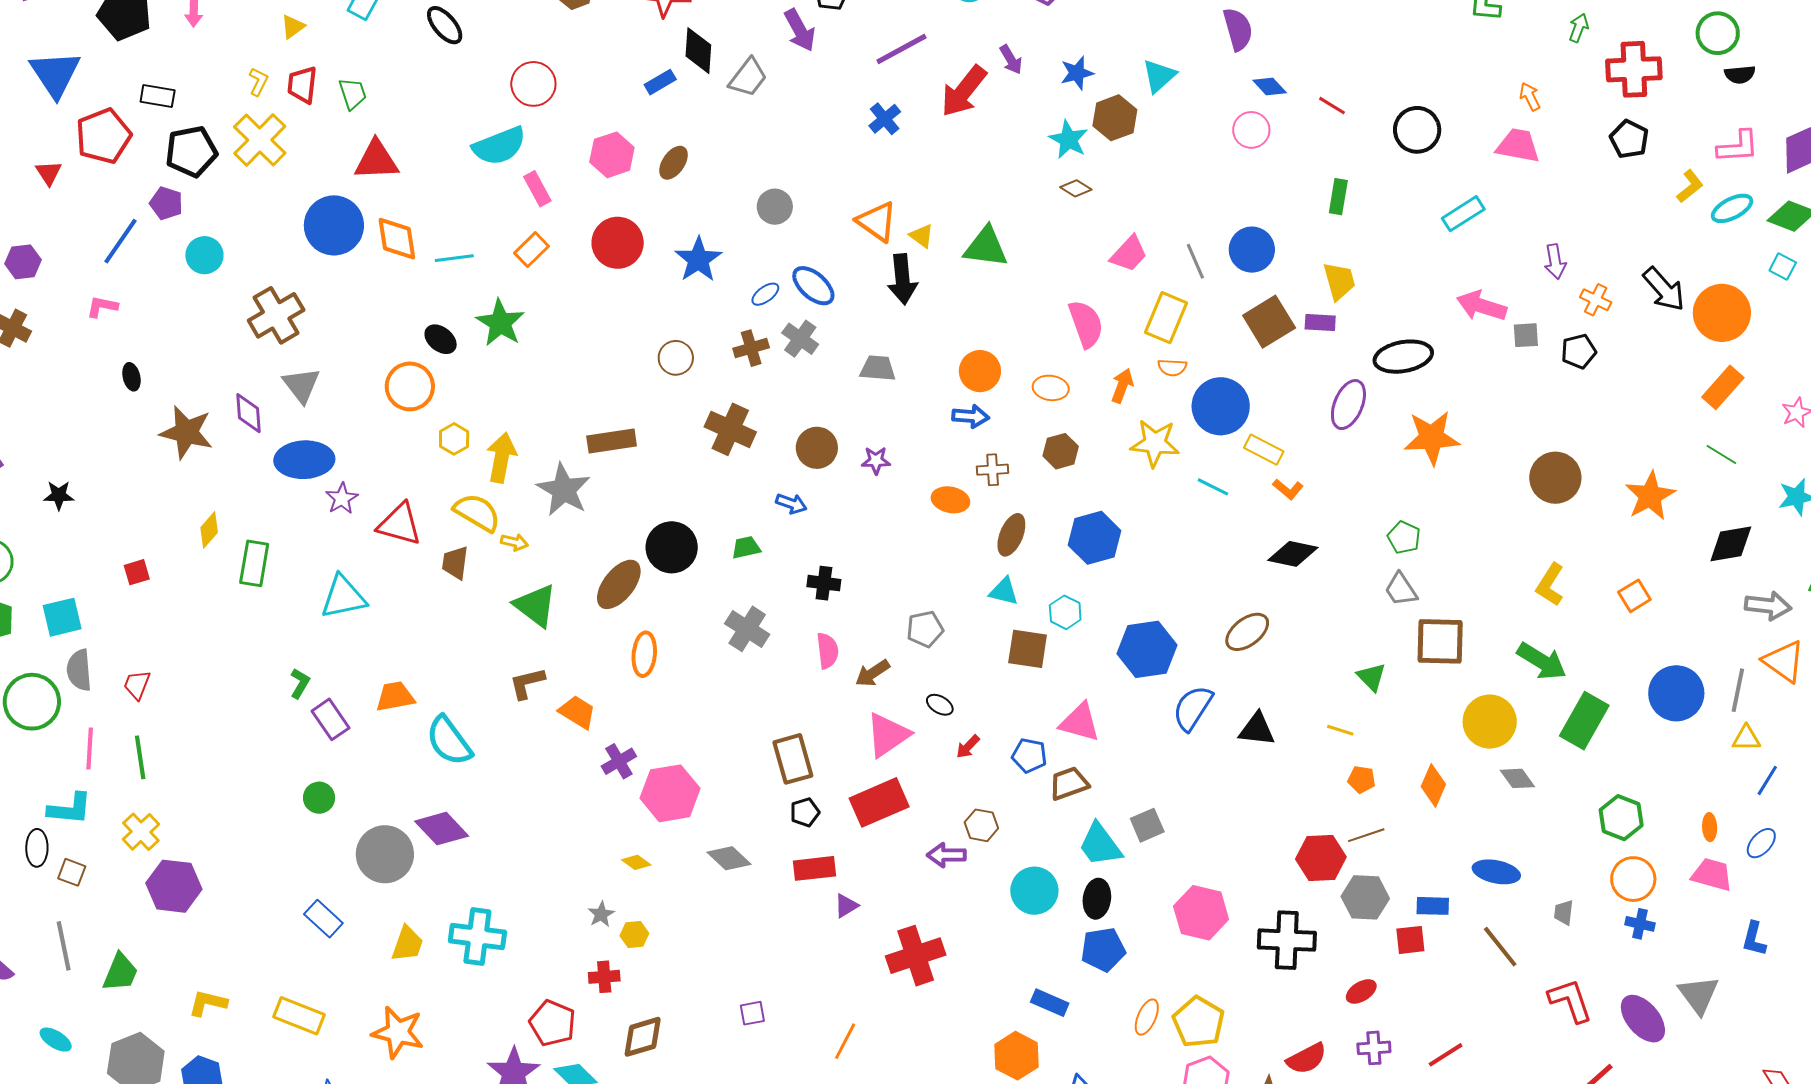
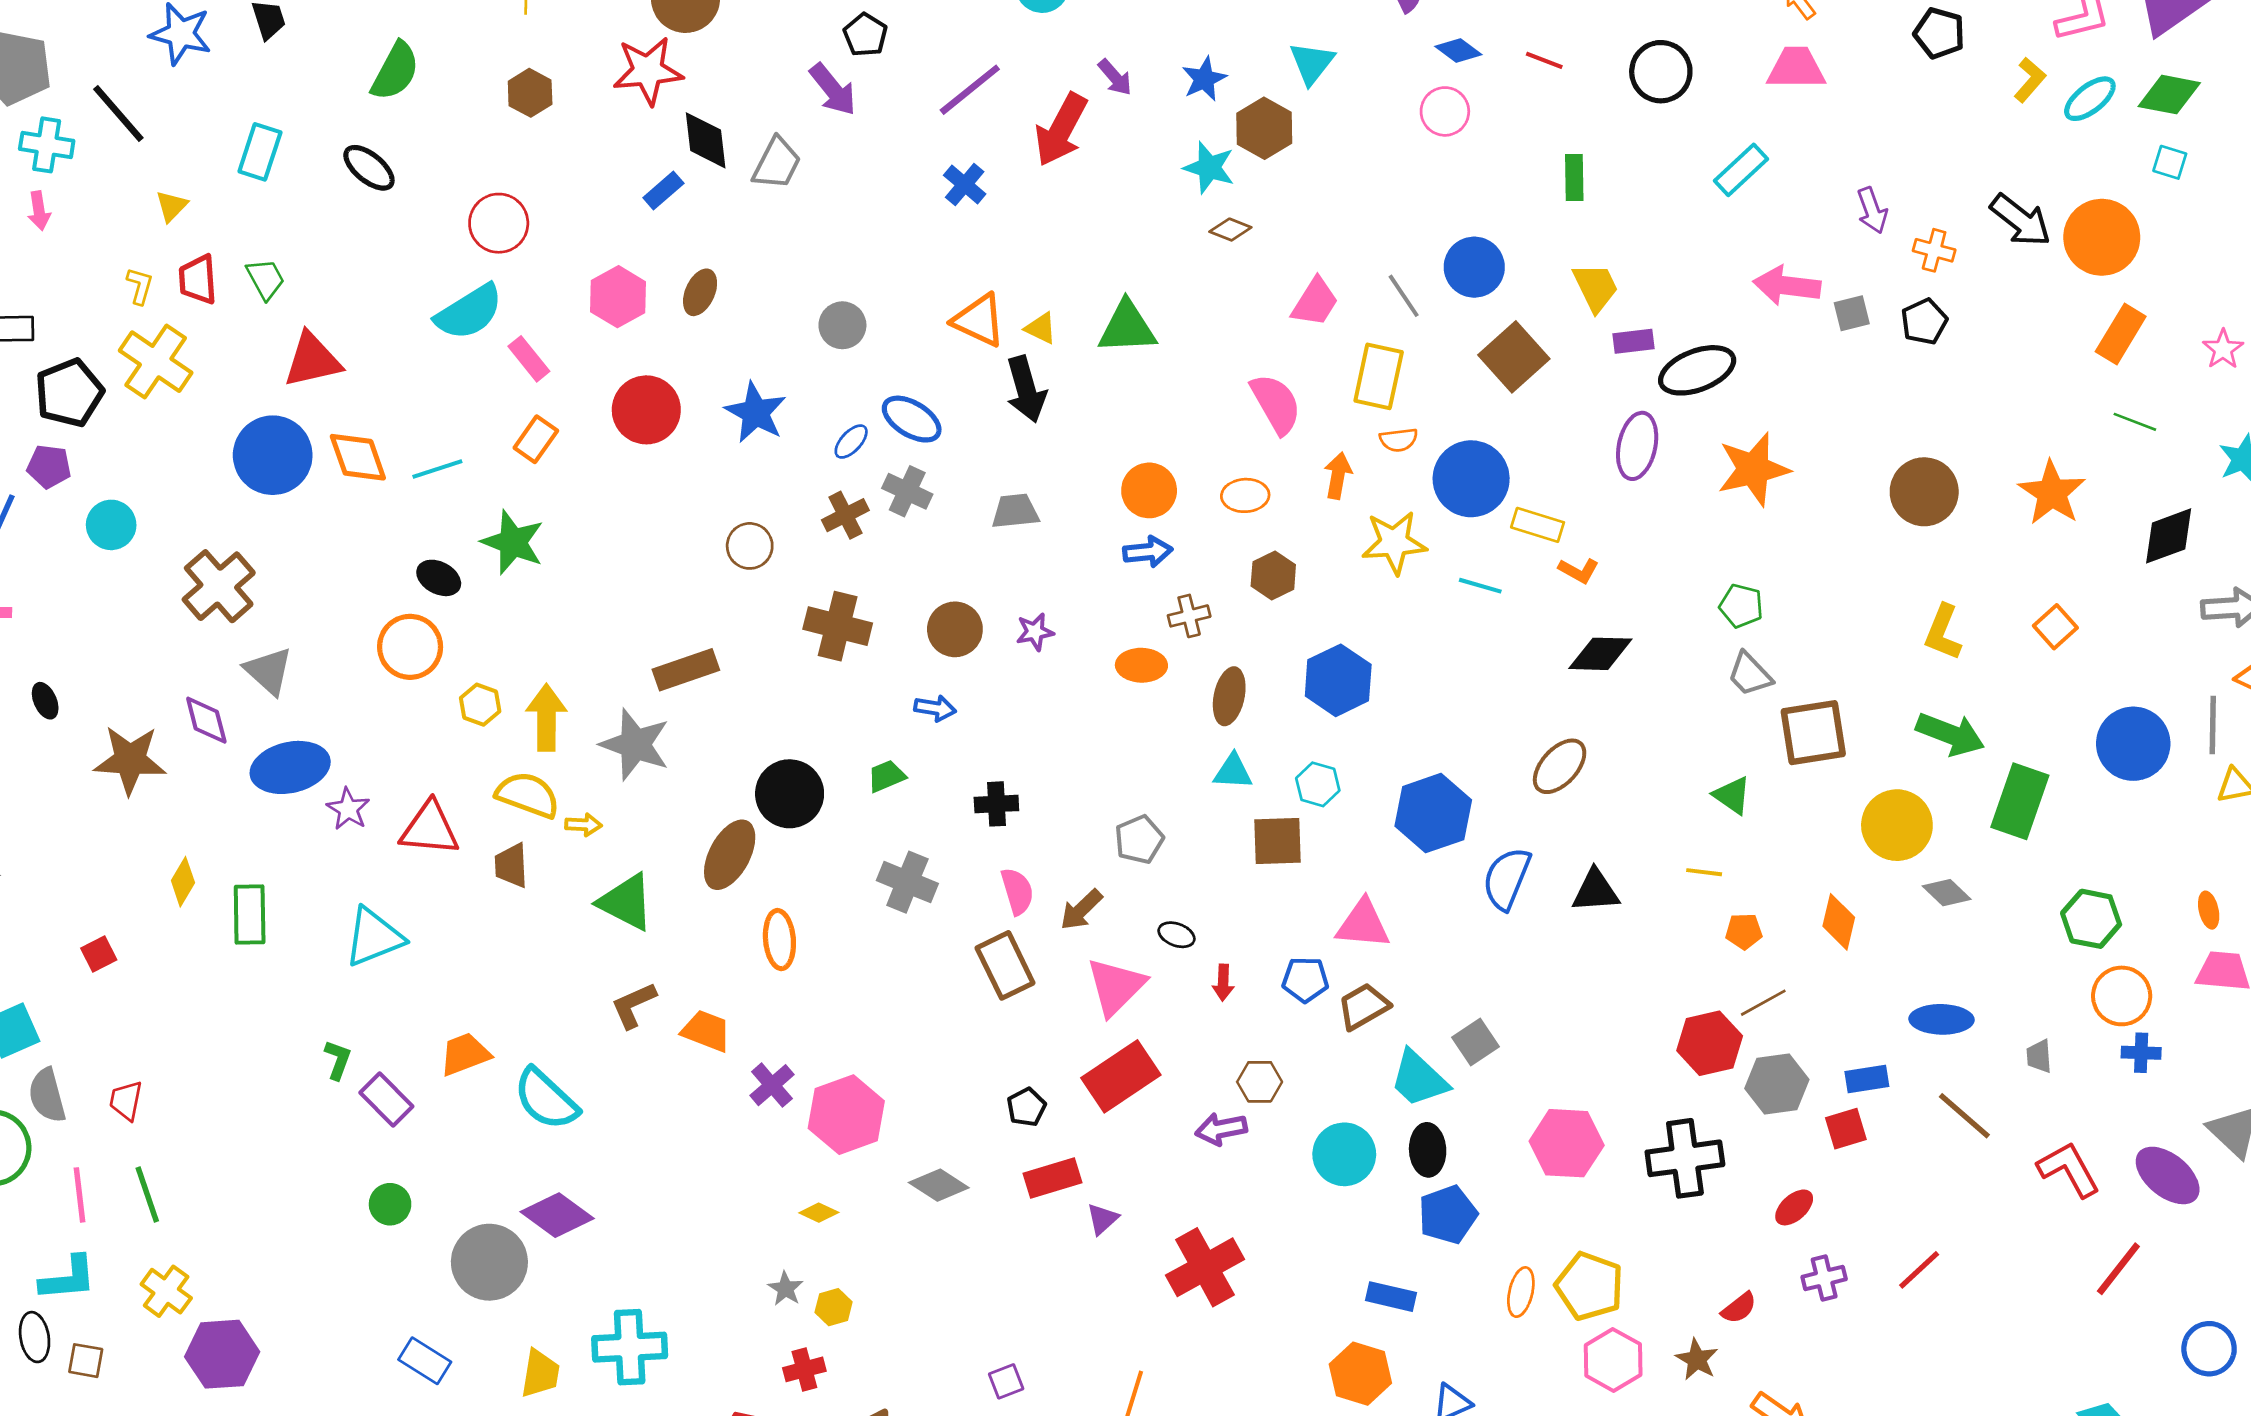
purple rectangle: (1320, 322) -> (1633, 341), moved
red arrow: (968, 747) -> (1223, 983), turned -32
brown rectangle: (793, 759) -> (1005, 965), moved
red semicircle: (1307, 1059) -> (1739, 1308), size x0.7

